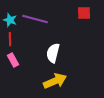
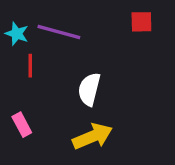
red line: (10, 39) -> (30, 66), moved
pink rectangle: (13, 60) -> (22, 125), moved

